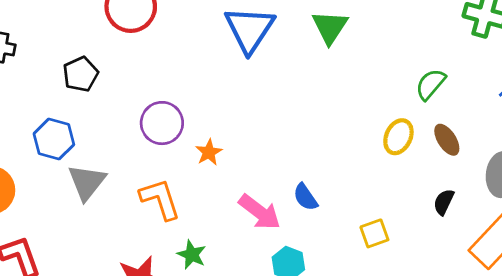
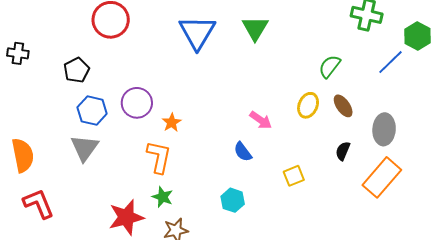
blue hexagon: (54, 139) -> (92, 111), moved
orange L-shape: (160, 199) -> (159, 157), moved, turned 32
pink arrow: (260, 212) -> (261, 120), moved, size x0.7

